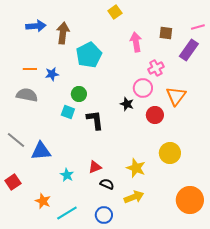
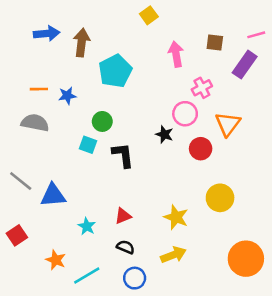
black semicircle: (107, 184) -> (126, 247), moved

